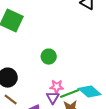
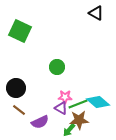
purple triangle: (53, 98) -> (61, 108), turned -32

